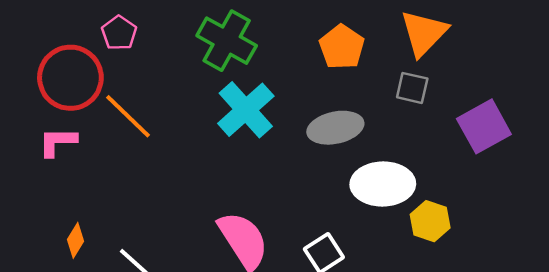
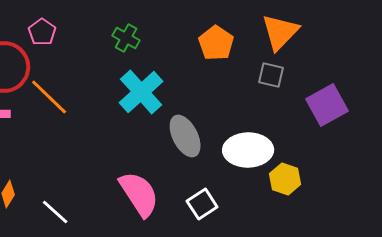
green cross: (227, 41) -> (126, 38), size x0.6
gray ellipse: (335, 128) -> (185, 136), moved, turned 75

